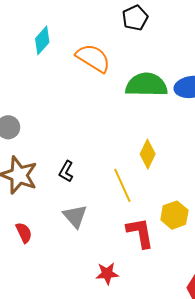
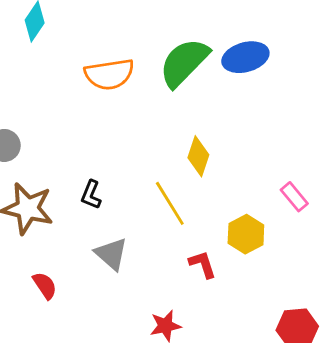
orange semicircle: (93, 58) -> (109, 74), moved, turned 147
green semicircle: (146, 85) -> (184, 62), turned -39
red L-shape: (140, 233) -> (203, 264), size x0.7

